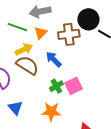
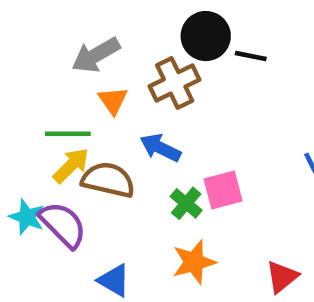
green line: (17, 27) -> (68, 134), moved
yellow arrow: (24, 49) -> (71, 165), moved
pink square: (74, 86) -> (223, 190), turned 30

